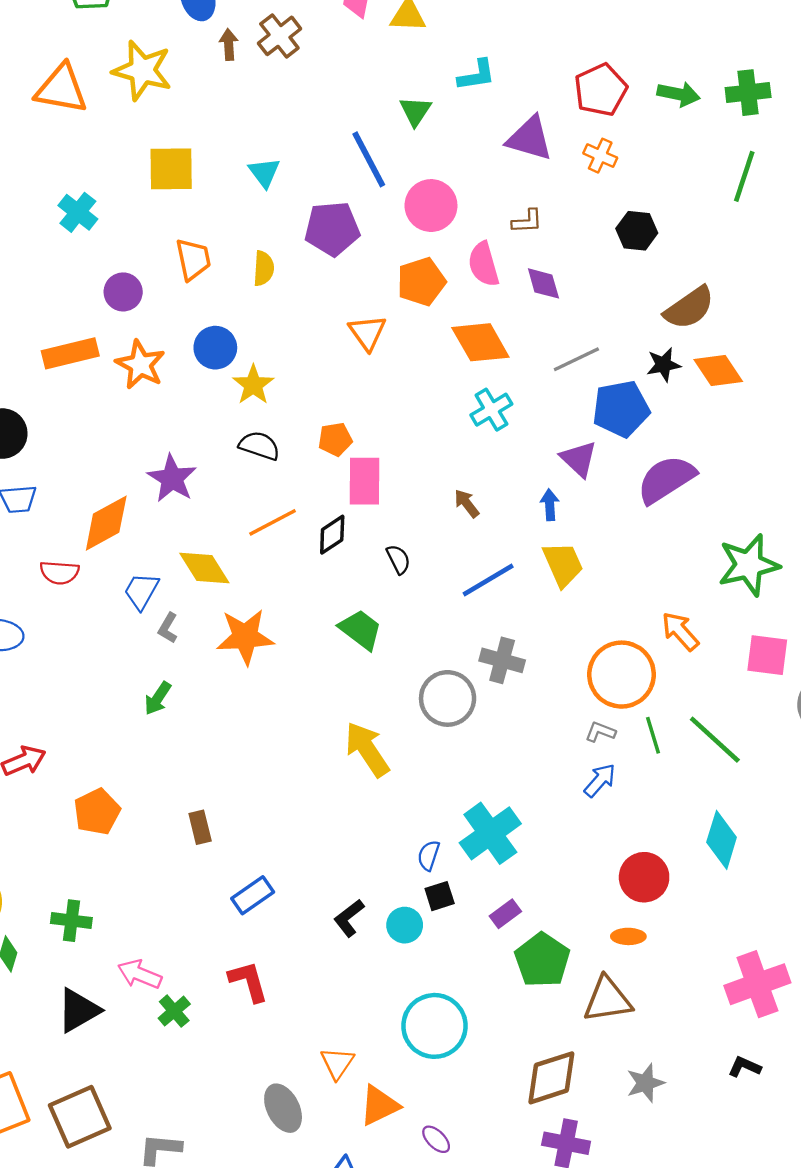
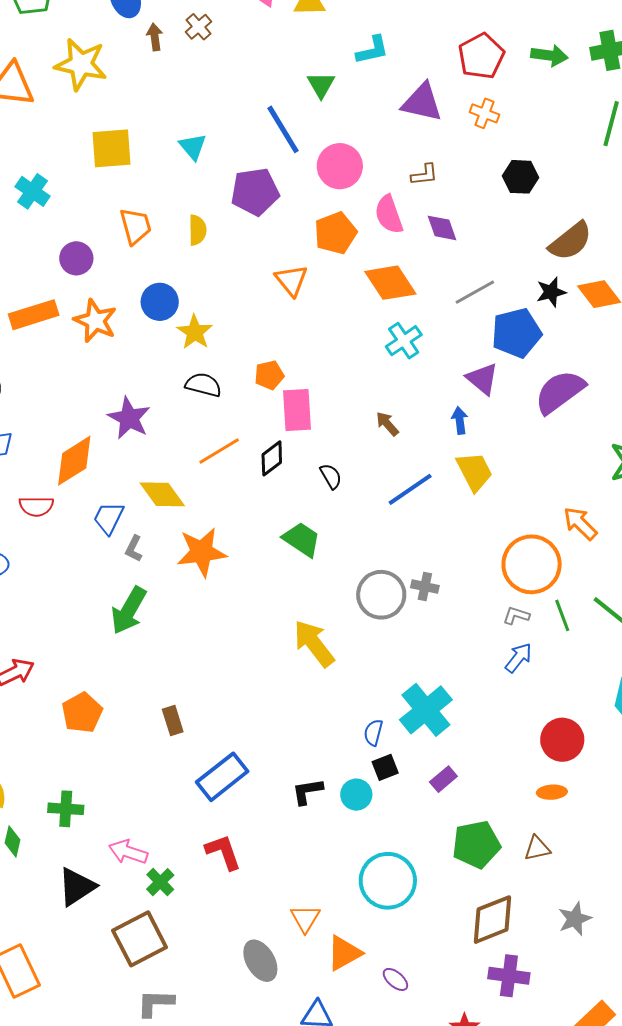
brown cross: (279, 36) -> (199, 27), size x0.7
gray cross: (502, 660) -> (425, 587), moved, size x0.7
green arrow: (158, 698) -> (129, 610), size x1.6
blue rectangle: (253, 895) -> (222, 777), size x1.4
black L-shape: (349, 918) -> (307, 791), turned 32
green pentagon: (542, 960) -> (476, 844), moved, turned 30
brown triangle: (608, 1000) -> (537, 848), size x0.6
brown square: (80, 1117) -> (140, 939), moved

